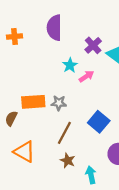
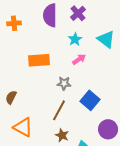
purple cross: (93, 45) -> (78, 13), moved
cyan star: (70, 65) -> (75, 39), moved
orange rectangle: (33, 102) -> (39, 60), moved
gray star: (59, 103) -> (64, 83), moved

